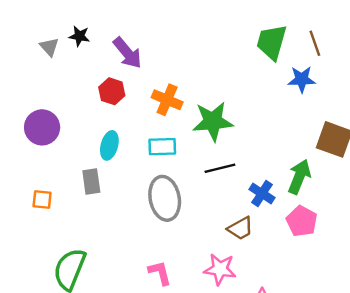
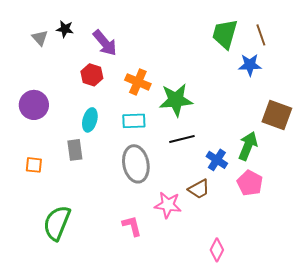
pink star: (220, 269) -> (168, 205), moved

